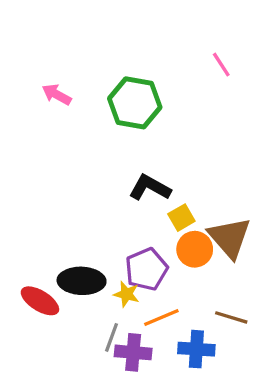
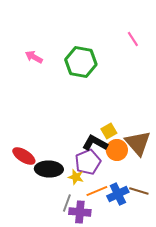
black L-shape: (150, 188) -> (95, 143), moved
red ellipse: (40, 301) -> (24, 156), moved
blue cross: (196, 349) -> (118, 194), moved, turned -30

